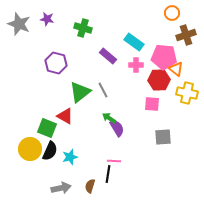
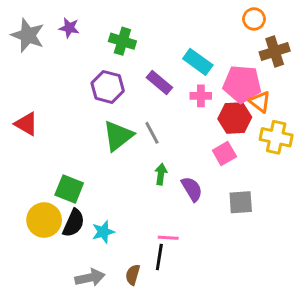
purple hexagon: (56, 63) -> (108, 87), moved
pink square: (152, 104) -> (224, 154), turned -35
red triangle: (65, 116) -> (26, 124), moved
green arrow: (109, 118) -> (161, 174), turned 64
purple semicircle: (117, 128) -> (192, 189), moved

